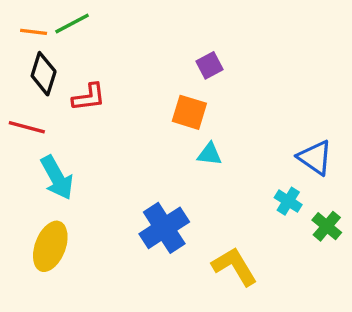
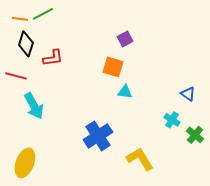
blue triangle: (315, 158) -> (188, 94), size x0.7
yellow ellipse: (50, 246) -> (25, 163), moved

